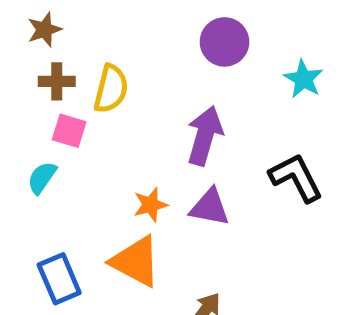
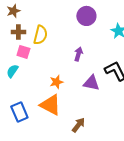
purple arrow: (205, 136) -> (78, 54), size x0.6
purple triangle: (210, 207) -> (91, 83), moved

